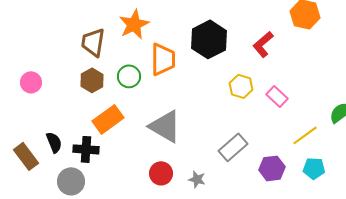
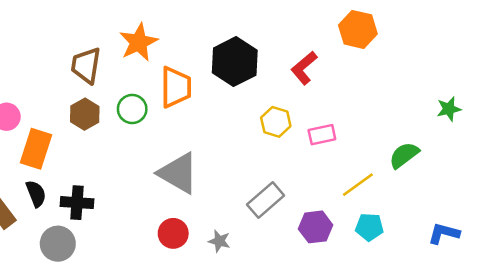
pink rectangle: (277, 96) -> (322, 135), turned -55
orange rectangle: (108, 119) -> (36, 149), moved, turned -36

